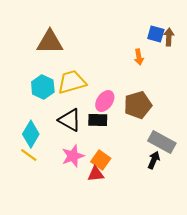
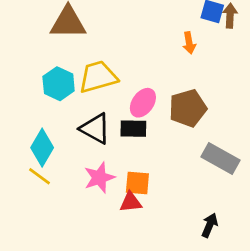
orange square: (101, 160) -> (137, 183), turned -30
black arrow: (154, 160) -> (210, 225), moved

